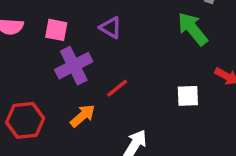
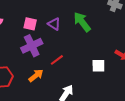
green arrow: (193, 29) -> (82, 22), moved
pink square: (56, 30) -> (30, 24), moved

